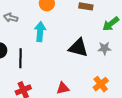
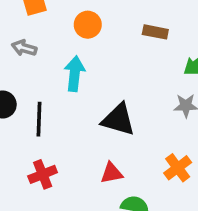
black triangle: (78, 48) -> (118, 120), moved

